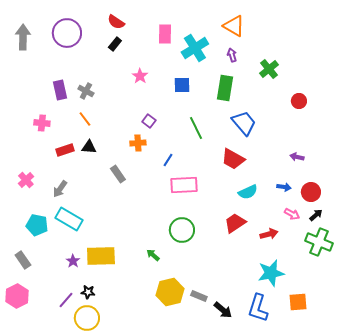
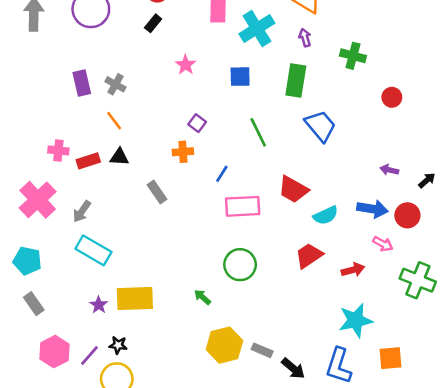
green cross: (269, 69) -> (353, 56), turned -36
pink cross: (42, 123) -> (58, 150), moved
red trapezoid: (233, 159) -> (293, 189), moved
pink cross: (26, 180) -> (38, 200), size x1.8
blue arrow: (284, 187) -> (372, 209), size x1.6
black arrow: (316, 215) -> (427, 180), moved
cyan pentagon: (37, 225) -> (27, 261), moved
pink hexagon: (17, 296) -> (54, 352), moved

